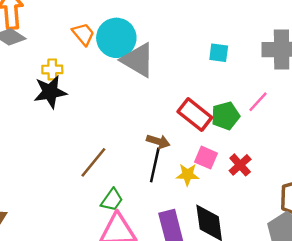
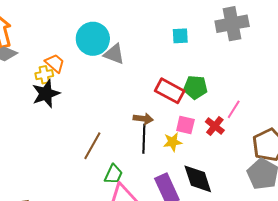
orange trapezoid: (83, 34) -> (55, 63), moved
gray triangle: (138, 60) -> (114, 54), size x0.7
pink line: (258, 102) -> (234, 109), moved
green pentagon: (226, 116) -> (195, 87), turned 30

